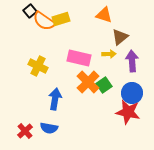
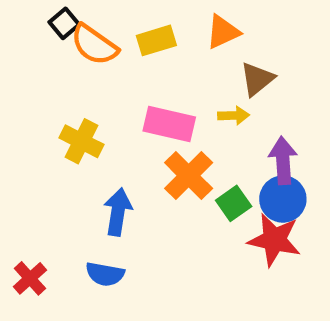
orange triangle: (104, 15) -> (223, 32), turned -42
yellow rectangle: (61, 19) -> (156, 40), moved
purple arrow: (132, 61) -> (283, 160), moved
green square: (104, 85) -> (234, 203), moved
red cross: (25, 131) -> (30, 278), moved

